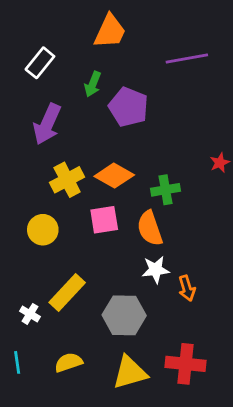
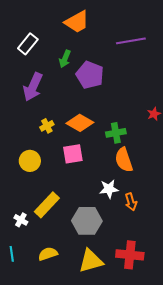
orange trapezoid: (110, 31) -> (77, 22), turned 36
yellow cross: (67, 180) -> (47, 126), size x0.6
orange semicircle: (150, 228) -> (124, 160), moved

